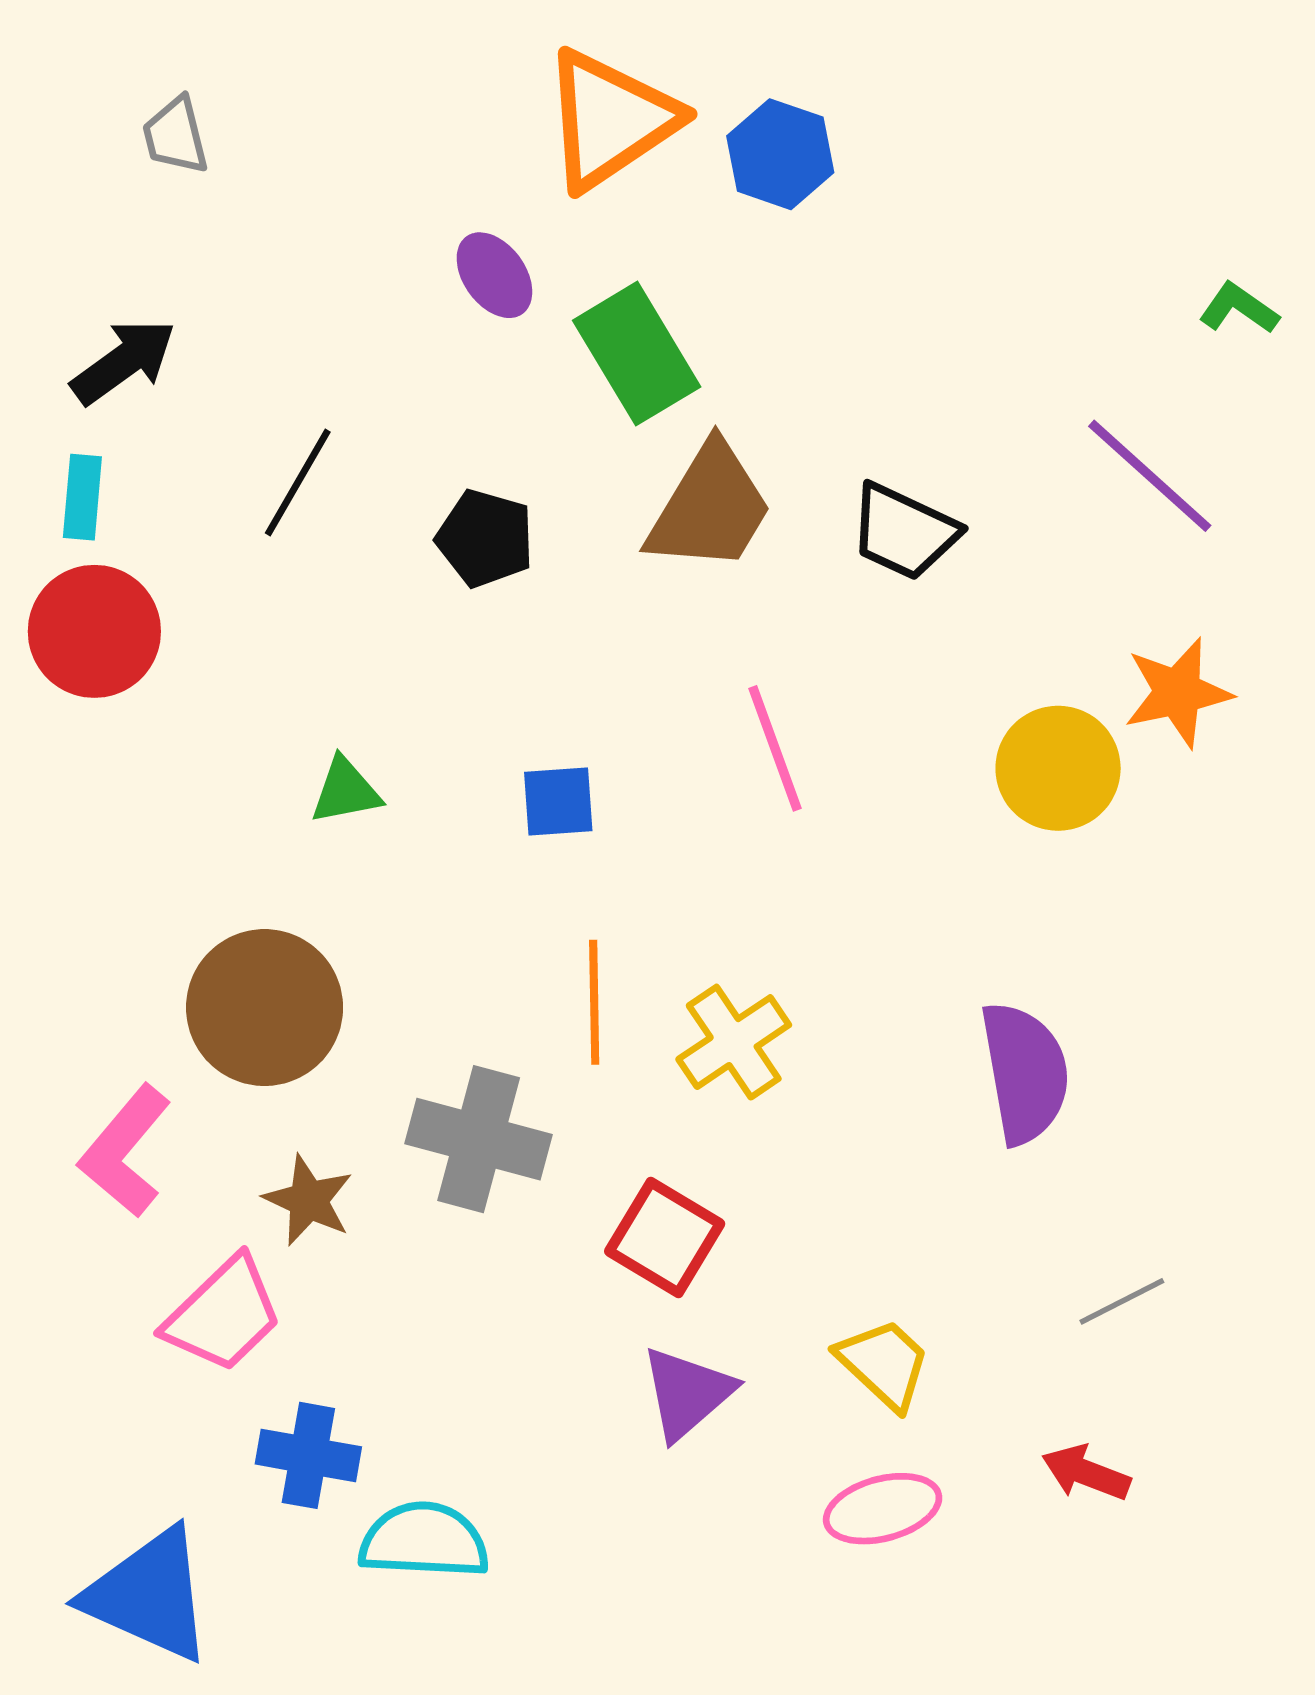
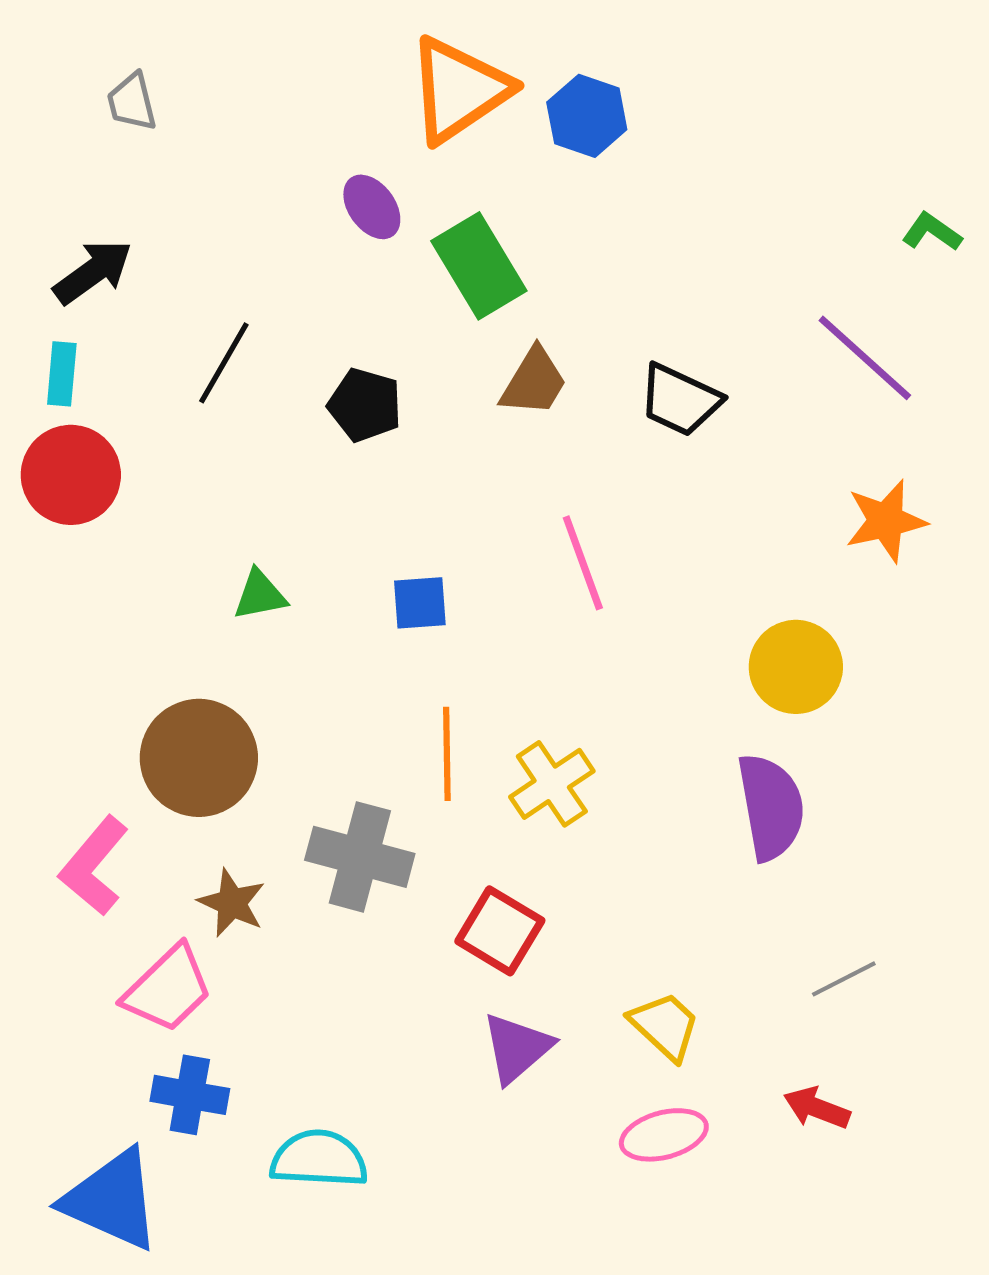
brown trapezoid: (710, 508) -> (534, 382), size x0.7
yellow circle: (1058, 768) -> (796, 667), moved
blue cross: (308, 1455) -> (190, 1095), moved

